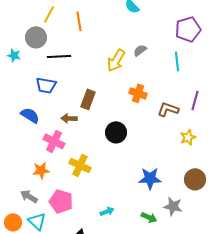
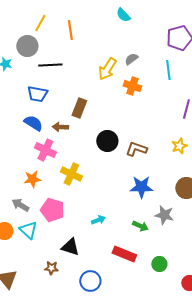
orange cross: (138, 93) -> (132, 86), moved
brown L-shape: (168, 109) -> (136, 149), moved
blue semicircle: (30, 115) -> (33, 123), moved

